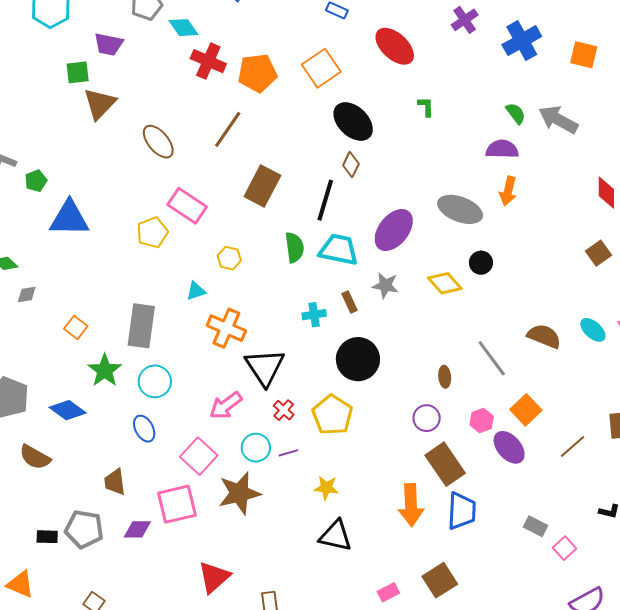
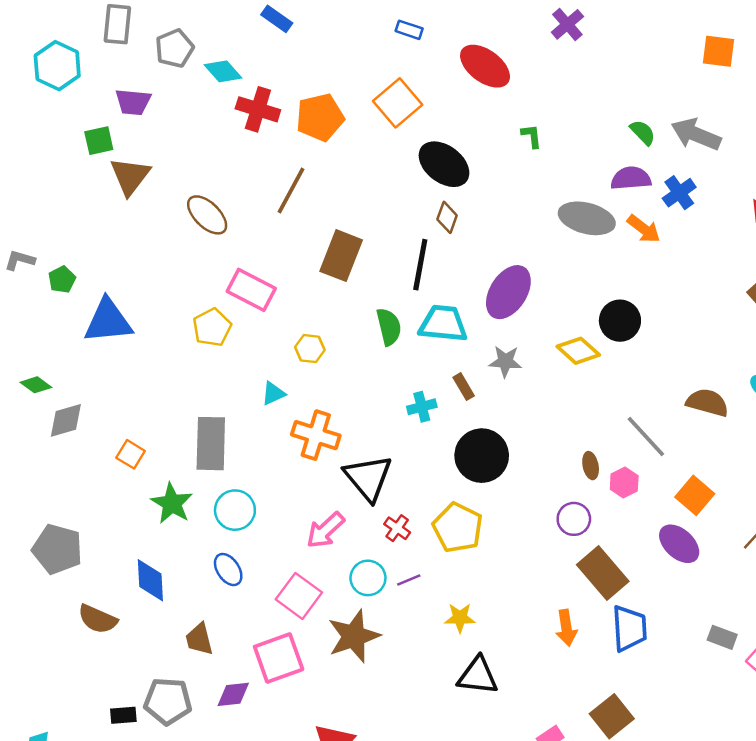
blue cross: (522, 41) -> (679, 193), moved, size x0.7
orange arrow: (508, 191) -> (644, 229), turned -60
gray ellipse: (460, 209) -> (587, 218), moved
black circle: (481, 263) -> (620, 321), size x1.4
gray diamond: (27, 295) -> (66, 420), size x1.5
blue diamond: (68, 410) -> (150, 580), moved, turned 57
pink hexagon: (482, 420) -> (624, 483), moved
orange arrow: (411, 505) -> (566, 628), size x0.7

